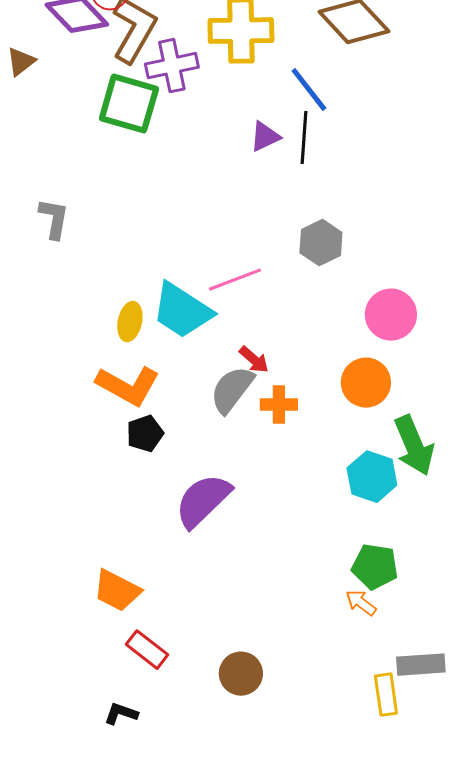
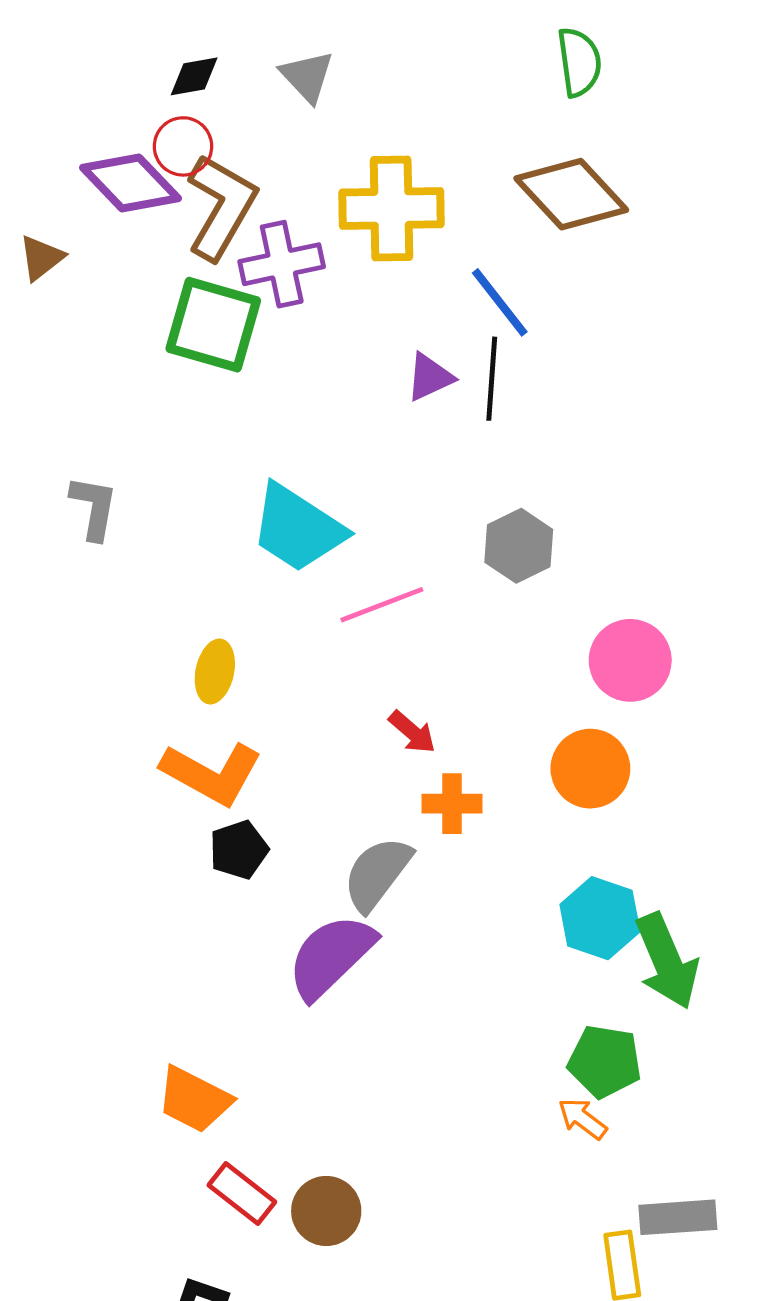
cyan trapezoid: (182, 311) -> (298, 528), moved
gray semicircle: (232, 390) -> (377, 874), moved
green arrow: (414, 446) -> (667, 961), moved
brown circle: (241, 674) -> (326, 1211), moved

